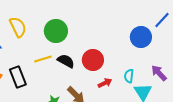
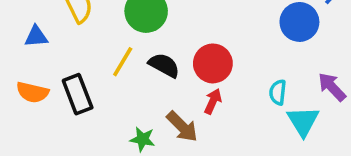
yellow line: (43, 59) -> (123, 62), turned -42
red arrow: (105, 83) -> (213, 101), moved, turned -40

